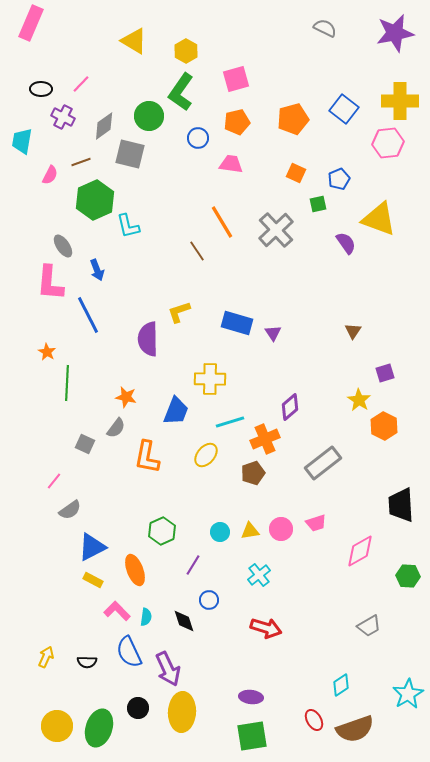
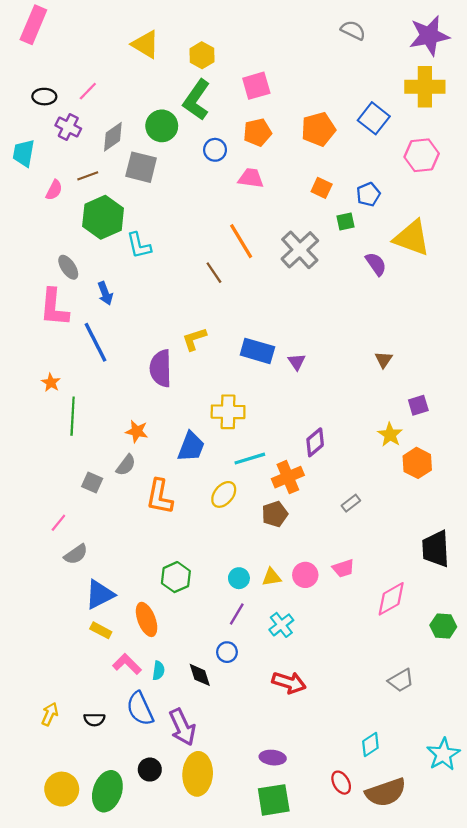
yellow cross: (400, 101) -> (425, 87), moved
gray rectangle: (323, 463) -> (351, 503), size x0.5
purple line: (193, 565) -> (237, 614), moved

